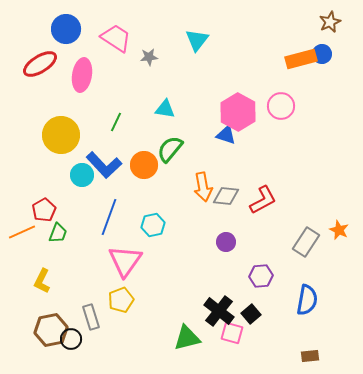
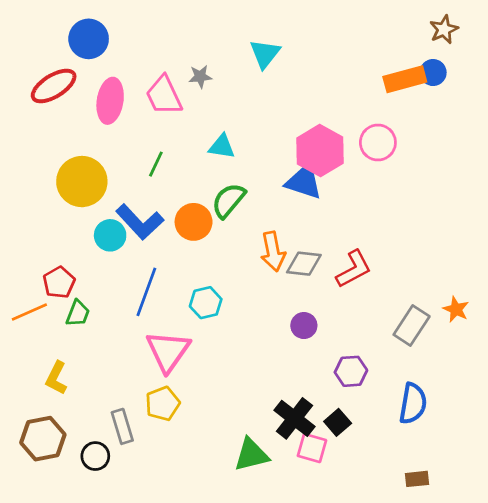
pink trapezoid: (116, 38) -> (164, 95), moved, turned -148
blue triangle: (226, 135) -> (304, 182), size x1.4
brown hexagon: (51, 330) -> (43, 439), moved

